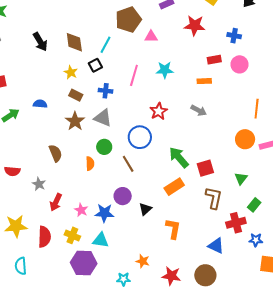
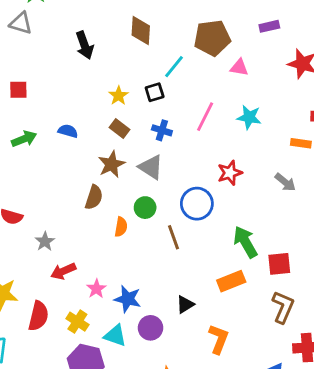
brown diamond: (74, 42) -> (141, 31), moved
brown semicircle: (55, 153) -> (94, 197), moved, turned 30
purple circle: (123, 196) -> (151, 328), moved
red arrow: (56, 202) -> (63, 271), turned 30

